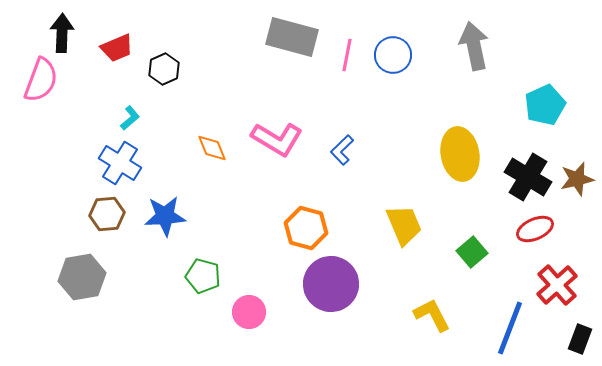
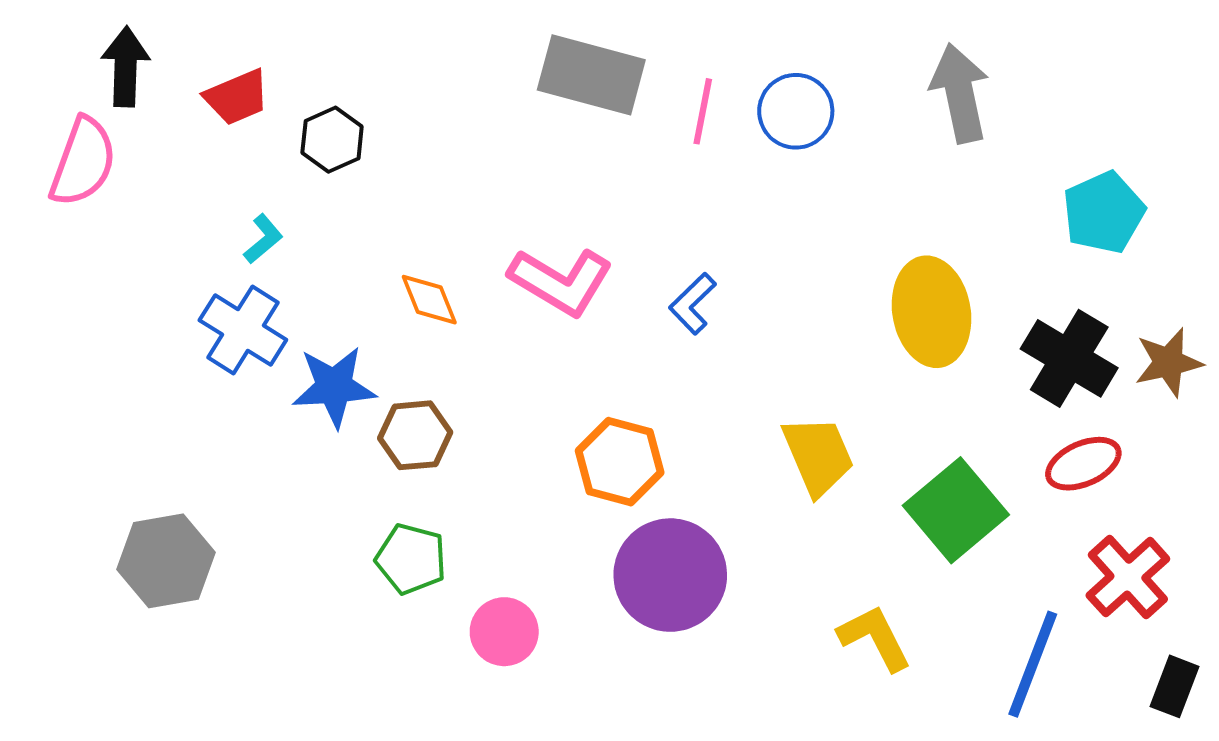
brown hexagon: (107, 214) -> (415, 435), moved
blue star: (165, 216) -> (334, 387), moved
green square: (472, 252) -> (956, 510), size x1.6

